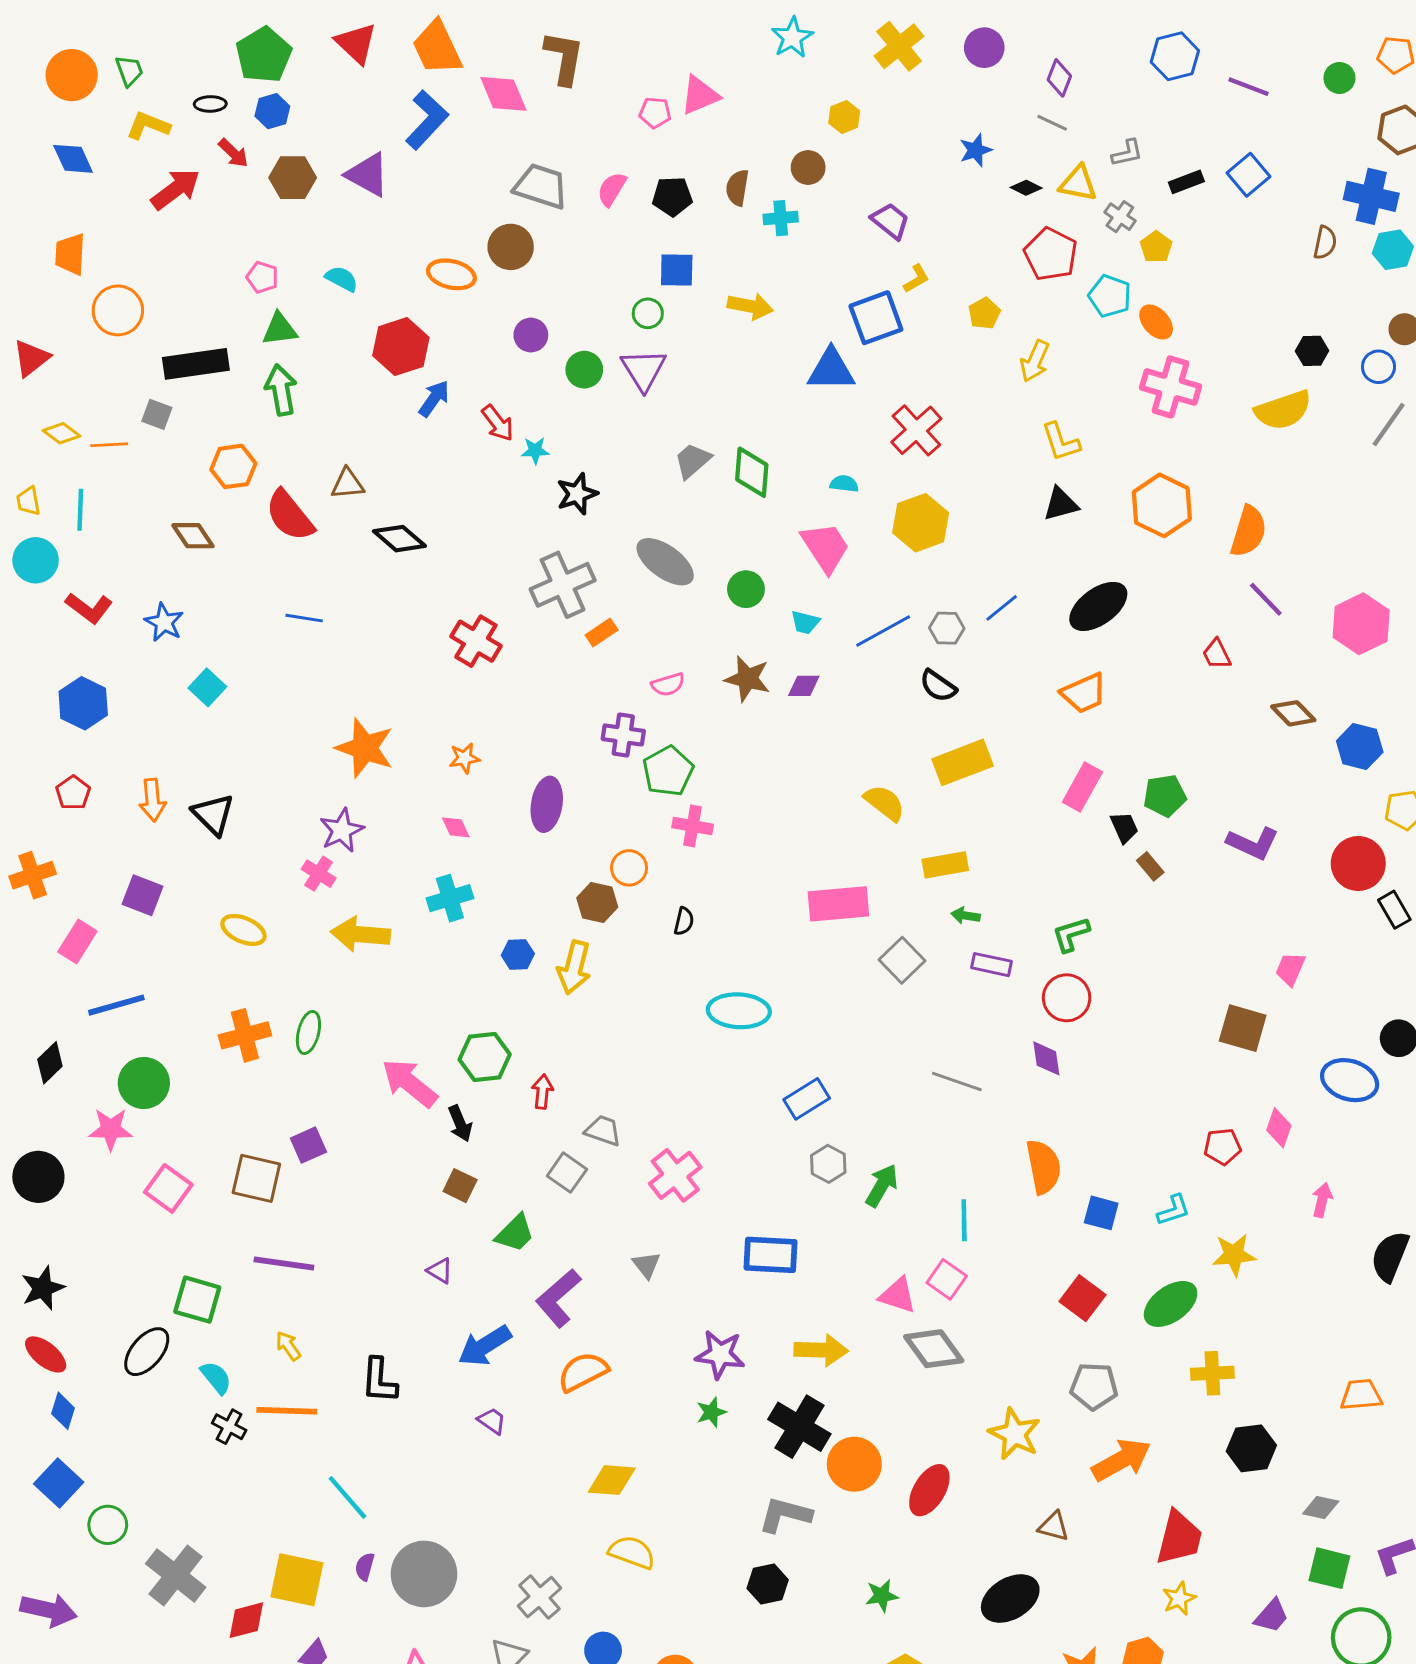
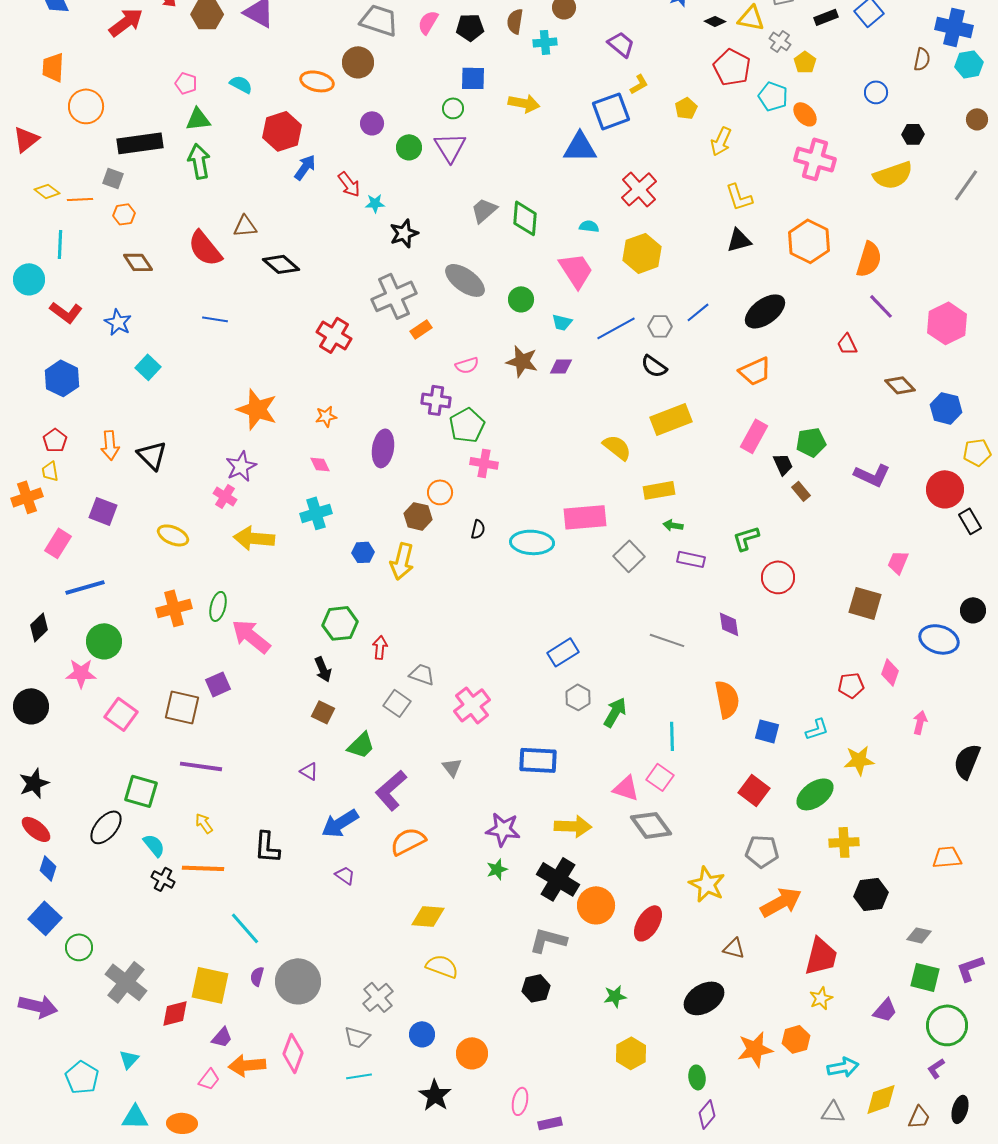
blue circle: (1378, 367) -> (876, 92), moved
orange hexagon: (233, 466) -> (124, 214), moved, size x0.7
yellow trapezoid: (28, 501) -> (50, 471), moved
red circle: (1067, 998) -> (778, 577), moved
cyan ellipse: (739, 1011) -> (532, 542), moved
pink arrow: (410, 1083) -> (251, 636), moved

